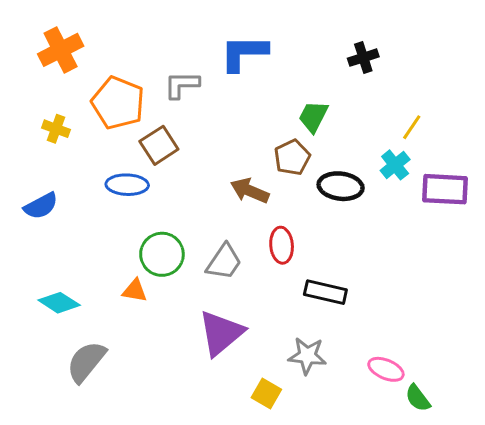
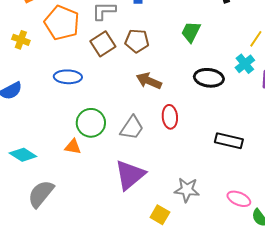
brown square: (159, 145) -> (103, 44), moved
brown pentagon: (292, 157) -> (137, 41), moved, turned 30
black rectangle: (325, 292) -> (229, 141), moved

